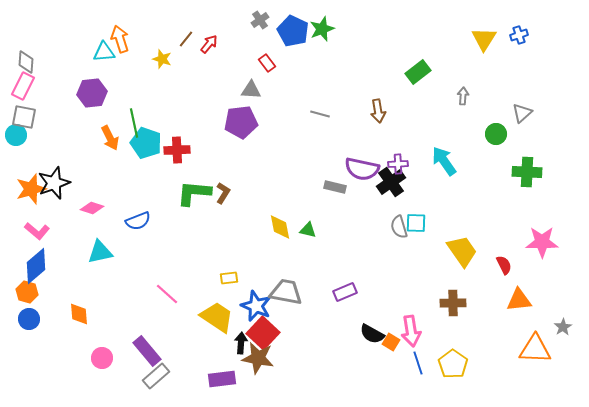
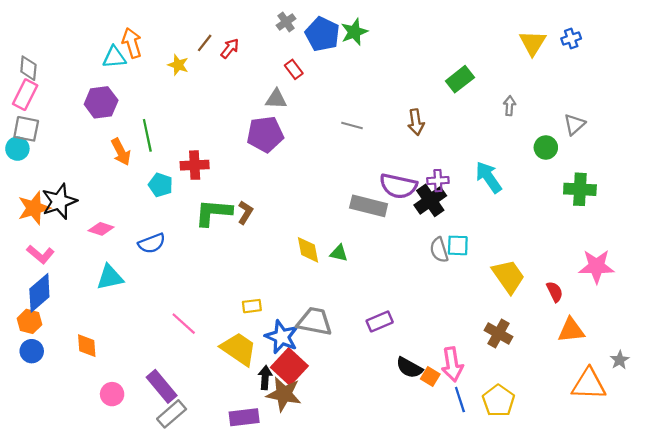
cyan pentagon: (146, 143) -> (161, 185), moved, size x0.7
gray rectangle: (335, 187) -> (369, 206), size x1.5
brown cross: (453, 303) -> (498, 334), turned 30

